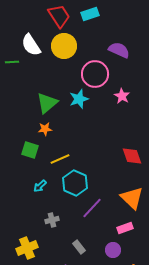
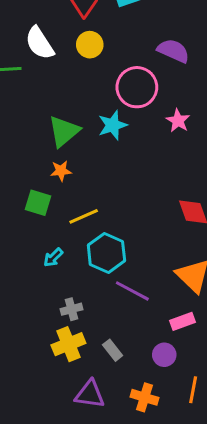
yellow circle: (64, 46) -> (90, 45), size x0.7
purple line: (92, 208) -> (132, 291), turned 75
yellow cross: (27, 248) -> (68, 344), moved

